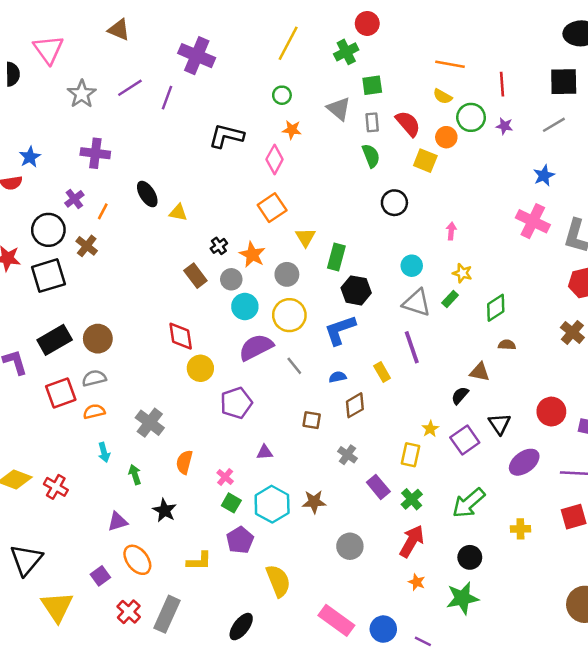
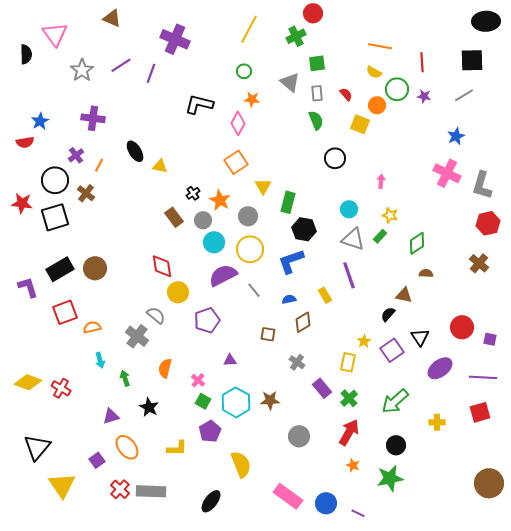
red semicircle: (408, 124) -> (346, 94), size x0.6
gray semicircle: (94, 378) -> (156, 315), moved, turned 54
gray rectangle: (167, 614) -> (151, 491), turned 68

